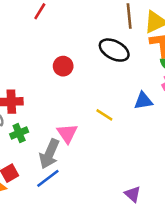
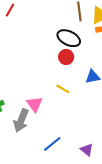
red circle: (63, 66) -> (66, 57), moved
blue line: (48, 178) -> (52, 144), moved

